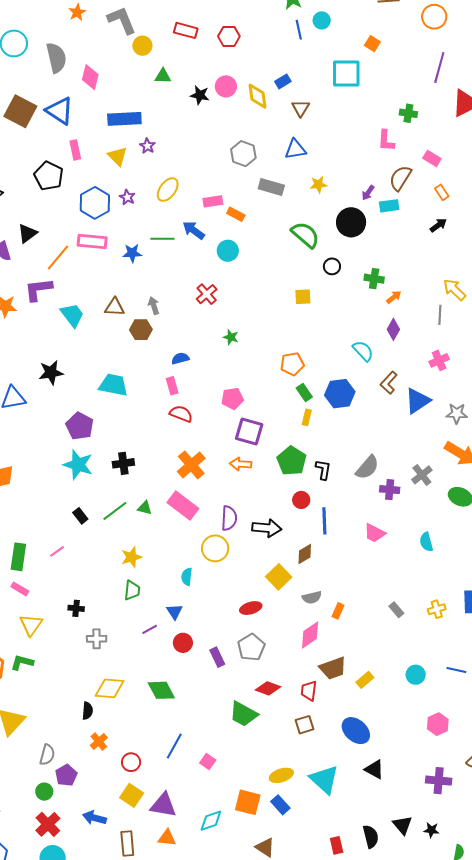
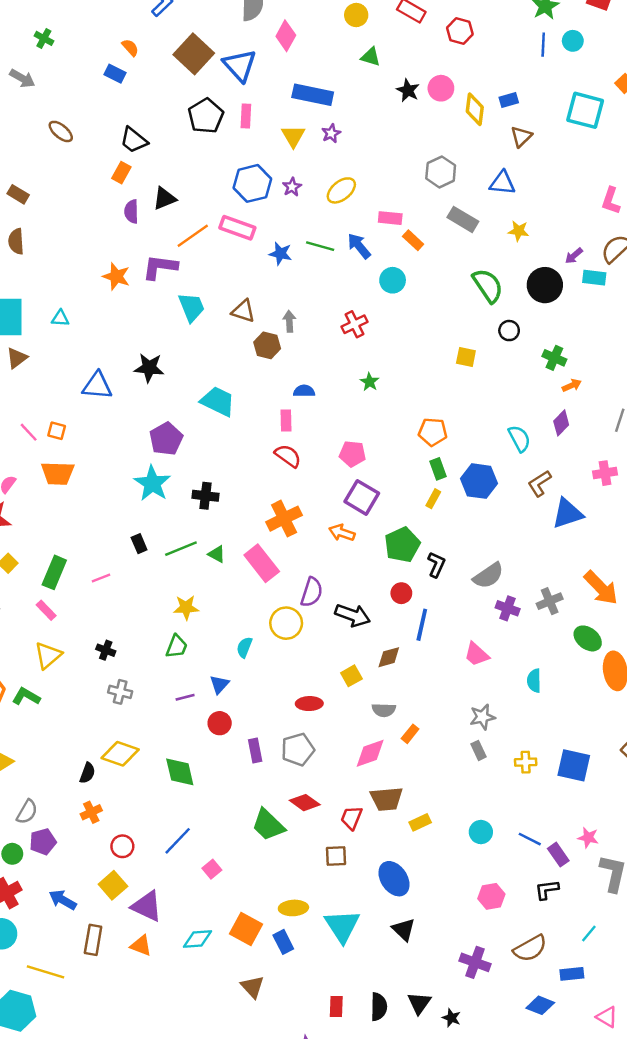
black pentagon: (49, 176) -> (206, 116), moved
gray star: (457, 413) -> (482, 717), moved, turned -30
yellow square: (279, 577) -> (351, 676), size x0.7

